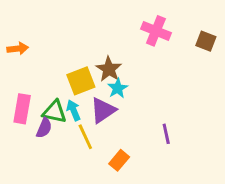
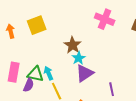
orange arrow: (18, 49) -> (11, 31), turned -96
yellow square: (81, 81) -> (37, 25), moved
purple triangle: (103, 110) -> (85, 73), moved

